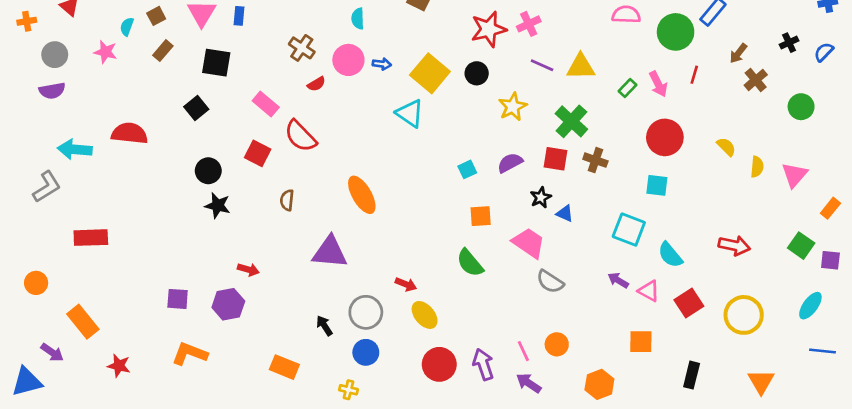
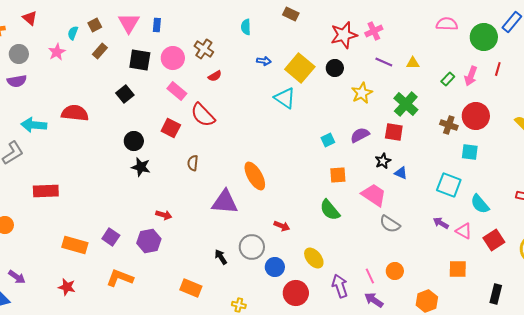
pink star: (105, 52) -> (57, 52), turned 30
pink circle: (348, 60) -> (173, 58), moved
yellow triangle: (581, 67) -> (413, 63), size x0.6
pink arrow: (658, 84) -> (471, 76), turned 48
brown cross: (595, 160) -> (449, 125), moved
orange ellipse: (362, 195) -> (255, 176), moved
purple square: (178, 299) -> (111, 237), turned 30
yellow ellipse: (425, 315) -> (314, 258), moved
orange rectangle: (83, 322) -> (75, 245), moved, turned -35
blue circle: (366, 352) -> (275, 267), moved
red circle: (439, 364) -> (296, 293), moved

